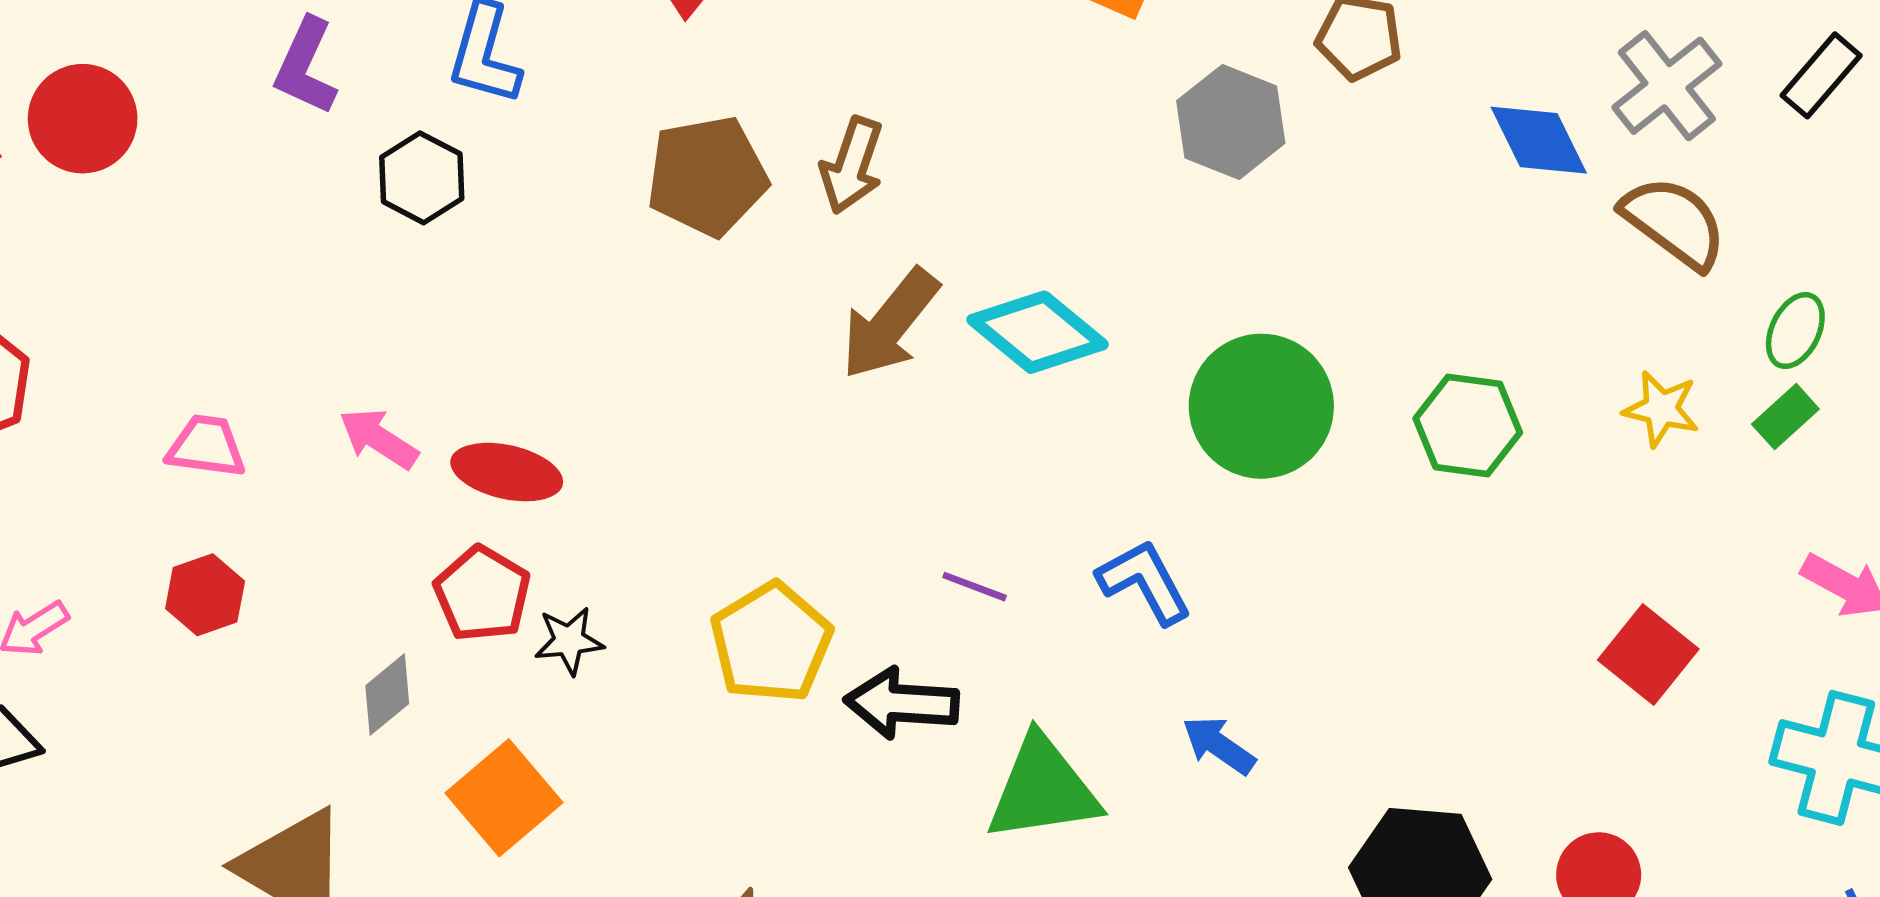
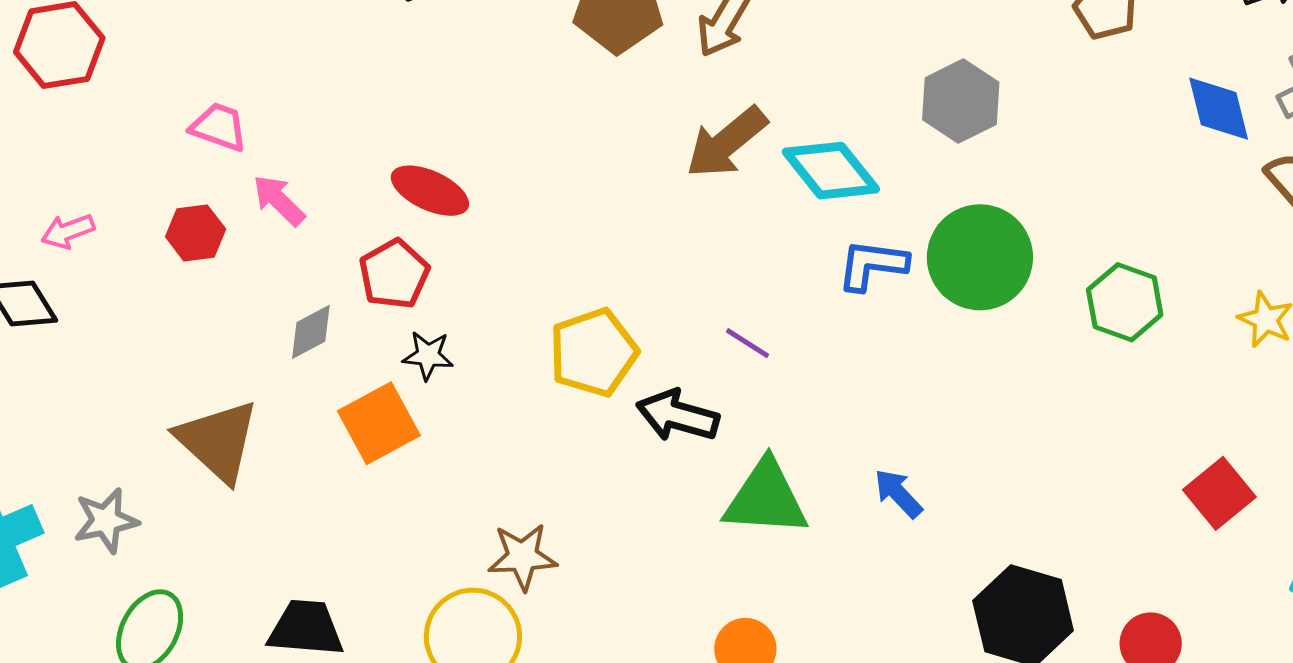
gray hexagon: (1231, 122) -> (961, 101), moved
pink arrow: (379, 439) -> (279, 200), moved
blue L-shape: (1144, 582) -> (872, 265), moved, turned -66
black star: (569, 641) -> (428, 356), moved

